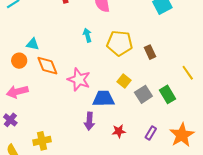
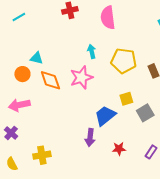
pink star: (79, 80) -> (81, 77), moved, turned 30
yellow square: (124, 81) -> (126, 99), turned 32
blue trapezoid: (104, 99) -> (105, 116), turned -40

